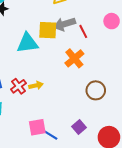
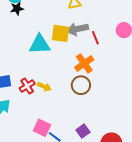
yellow arrow: (36, 85) -> (44, 87), turned 32
brown circle: (96, 90) -> (81, 85), moved
pink square: (37, 127) -> (42, 128), turned 30

